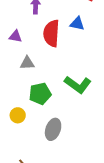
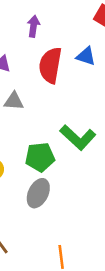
green pentagon: (40, 94) -> (40, 157), moved

